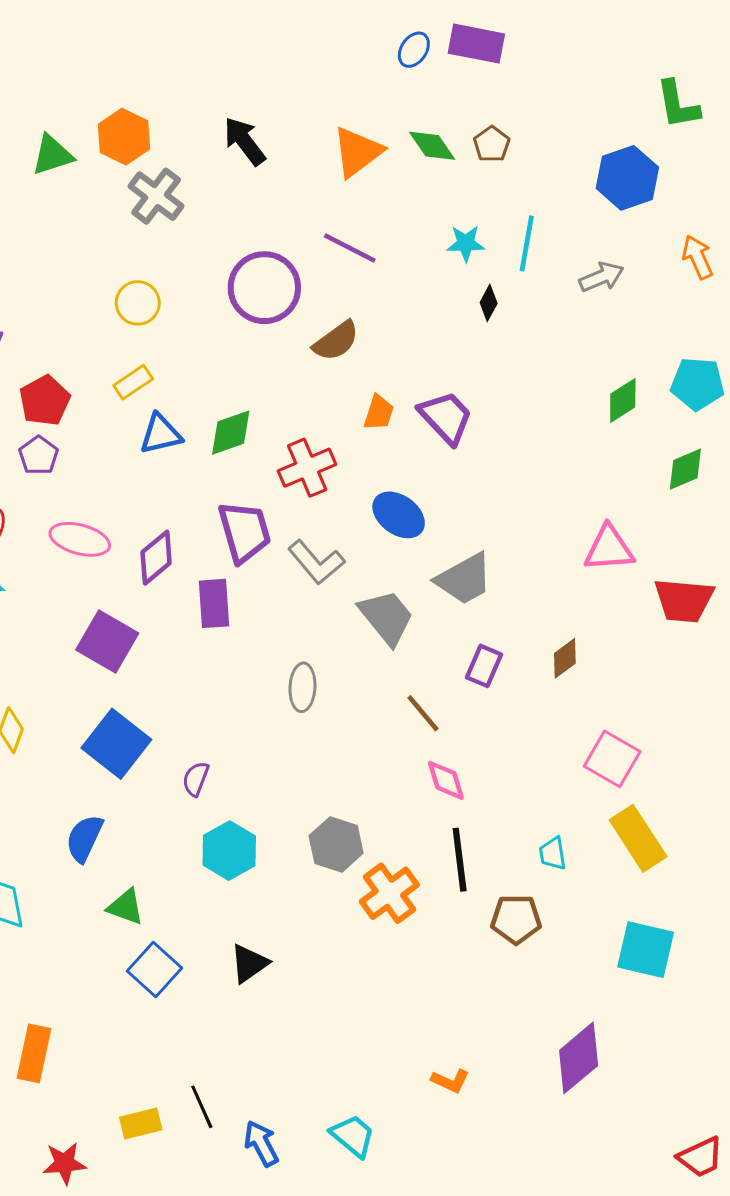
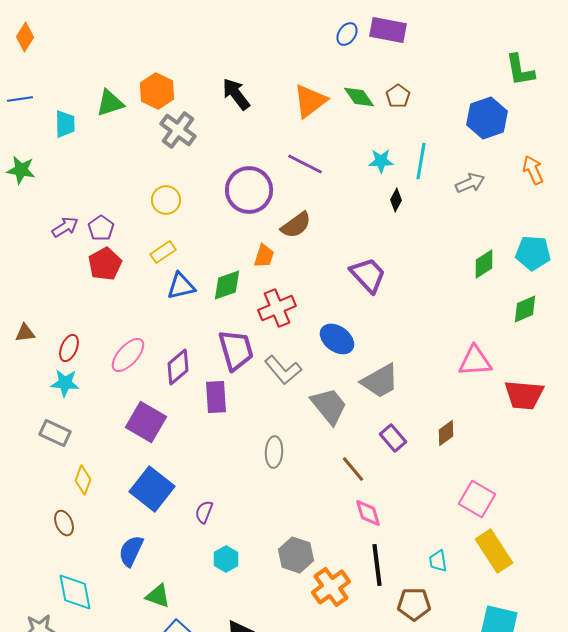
orange trapezoid: (379, 413) -> (264, 256), moved
purple pentagon: (39, 455) -> (101, 228), moved
pink ellipse: (80, 539) -> (128, 355), turned -63
purple rectangle: (484, 666) -> (393, 438), turned -64
cyan hexagon: (229, 851) -> (226, 559), size x0.7

